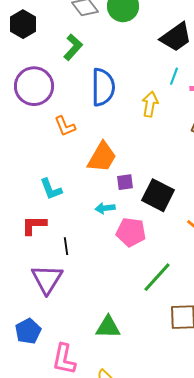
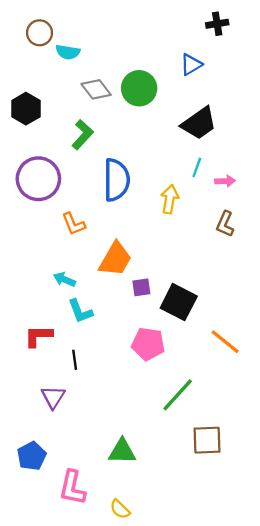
cyan L-shape: (51, 189) -> (80, 311), moved
cyan arrow: (105, 208) -> (64, 279), moved, turned 30
purple triangle: (47, 279) -> (53, 397), size x0.7

